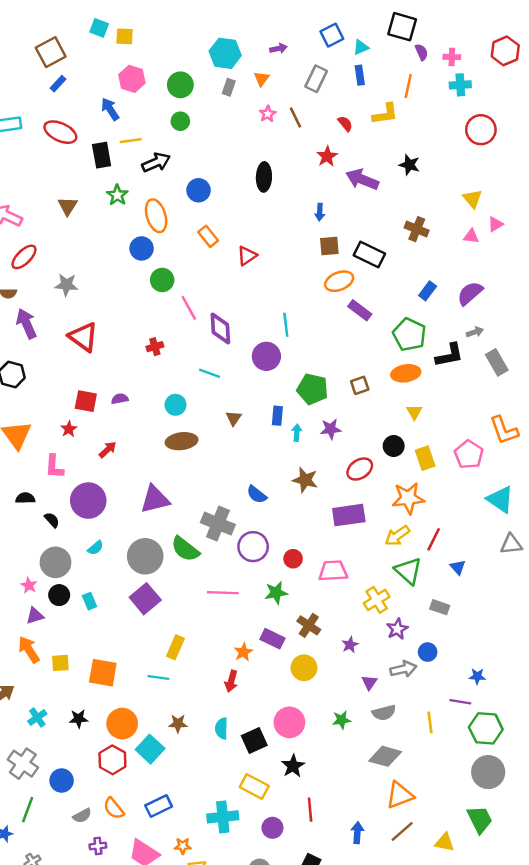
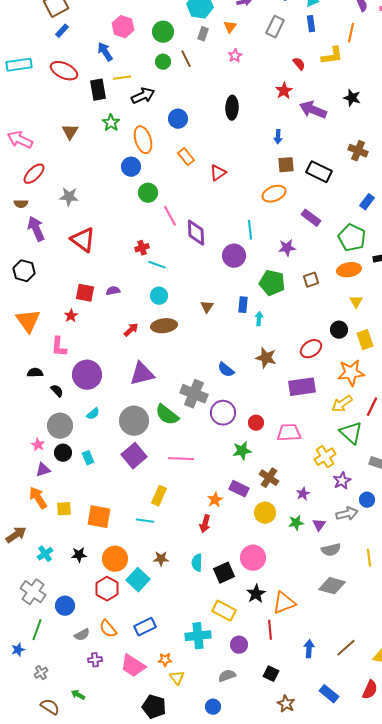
brown line: (295, 118) -> (186, 59), moved
orange ellipse: (339, 281) -> (274, 194), moved
cyan line: (209, 373) -> (157, 265), moved
purple star: (331, 429) -> (287, 248), moved
red arrow: (108, 450) -> (131, 330), moved
pink line: (223, 593) -> (181, 459), moved
green star: (342, 720) -> (296, 523), moved
orange triangle: (400, 795) -> (284, 603), moved

